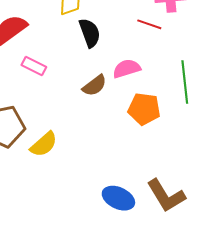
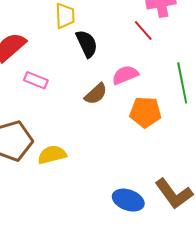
red line: (149, 24) -> (143, 30), turned 35
yellow semicircle: (44, 144) -> (52, 155), turned -148

